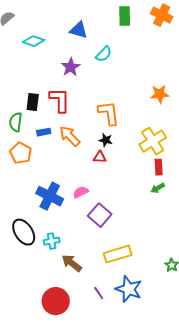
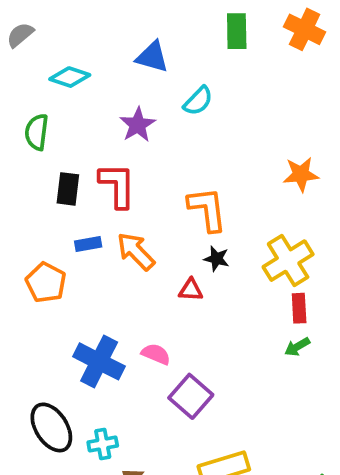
green semicircle: (16, 122) -> (37, 132), moved
black star: (106, 140) -> (216, 259), moved
pink semicircle: (81, 192) -> (156, 354), turned 49

